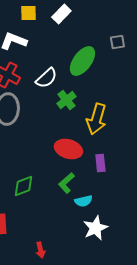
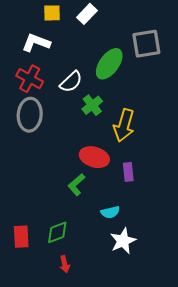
gray square: (117, 42) -> (146, 44), size x1.8
green L-shape: (66, 183) -> (76, 185), moved
green diamond: (23, 186) -> (57, 232), moved

